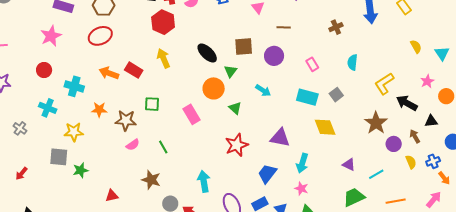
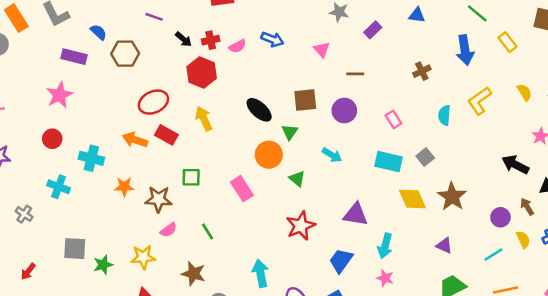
red ellipse: (100, 36) -> (153, 102), moved
yellow L-shape: (384, 84) -> (479, 101), moved
brown star: (376, 123) -> (452, 197), moved
yellow star: (74, 132) -> (143, 257), moved
cyan line: (376, 174) -> (493, 255), moved

